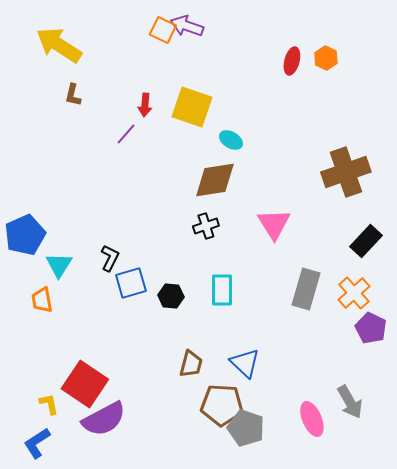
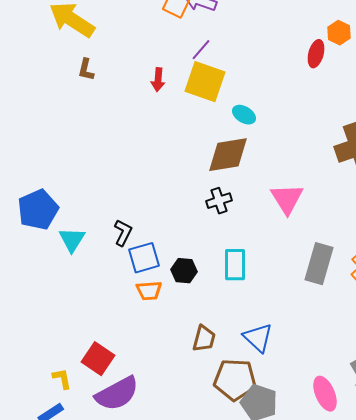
red ellipse: (292, 61) -> (316, 54), moved
purple line: (126, 134) -> (201, 50), moved
orange trapezoid: (42, 300) -> (149, 291), moved, turned -84
red square: (85, 384) -> (98, 359), size x0.7

